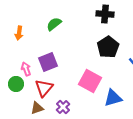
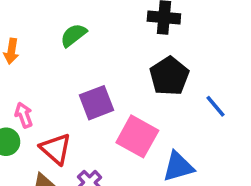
purple square: (48, 62) -> (97, 103), moved
red triangle: (44, 88) -> (56, 149), turned -30

